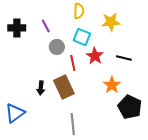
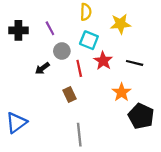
brown rectangle: (64, 87) -> (69, 94), size x0.6
black arrow: (41, 88) -> (42, 68), moved, turned 48

